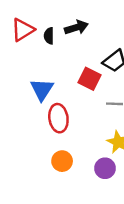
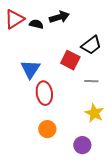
black semicircle: (49, 36) -> (36, 24), turned 104
purple circle: (105, 168) -> (82, 145), moved

